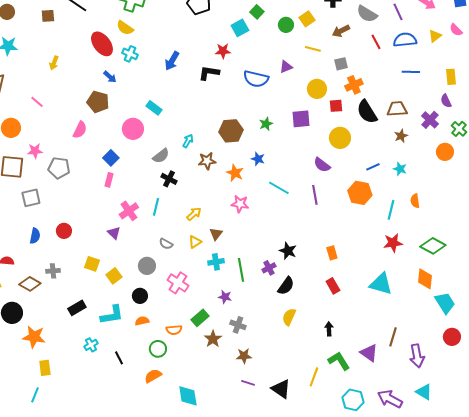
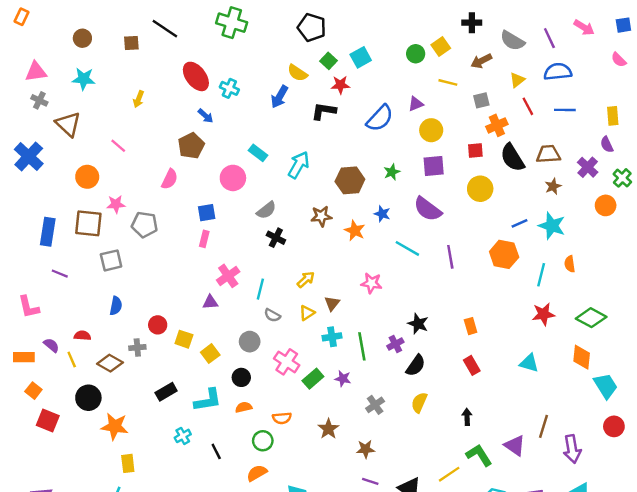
green square: (257, 12) -> (328, 61), moved
yellow semicircle: (125, 28) -> (297, 73), moved
yellow triangle: (435, 36) -> (517, 80), moved
red line: (376, 42) -> (528, 106), moved
blue semicircle: (256, 79) -> (380, 118), turned -60
yellow circle: (317, 89) -> (431, 130), moved
brown pentagon: (98, 102) -> (191, 146), turned 30
cyan arrow: (188, 141) -> (299, 165), moved, size x1.6
blue square: (111, 158) -> (207, 213), turned 35
purple semicircle: (322, 165) -> (428, 209), moved, size x1.4
cyan star: (400, 169) -> (552, 226), size x1.6
pink star: (240, 204) -> (371, 283), moved
cyan line: (156, 207) -> (260, 289), moved
red circle: (64, 231) -> (158, 325), moved
purple triangle: (114, 233) -> (210, 302), turned -48
cyan triangle: (381, 284) -> (529, 363), size x0.7
green rectangle: (200, 318) -> (313, 379), moved
gray cross: (238, 325) -> (375, 405), moved, turned 35
yellow line: (314, 377) -> (449, 474), turned 36

